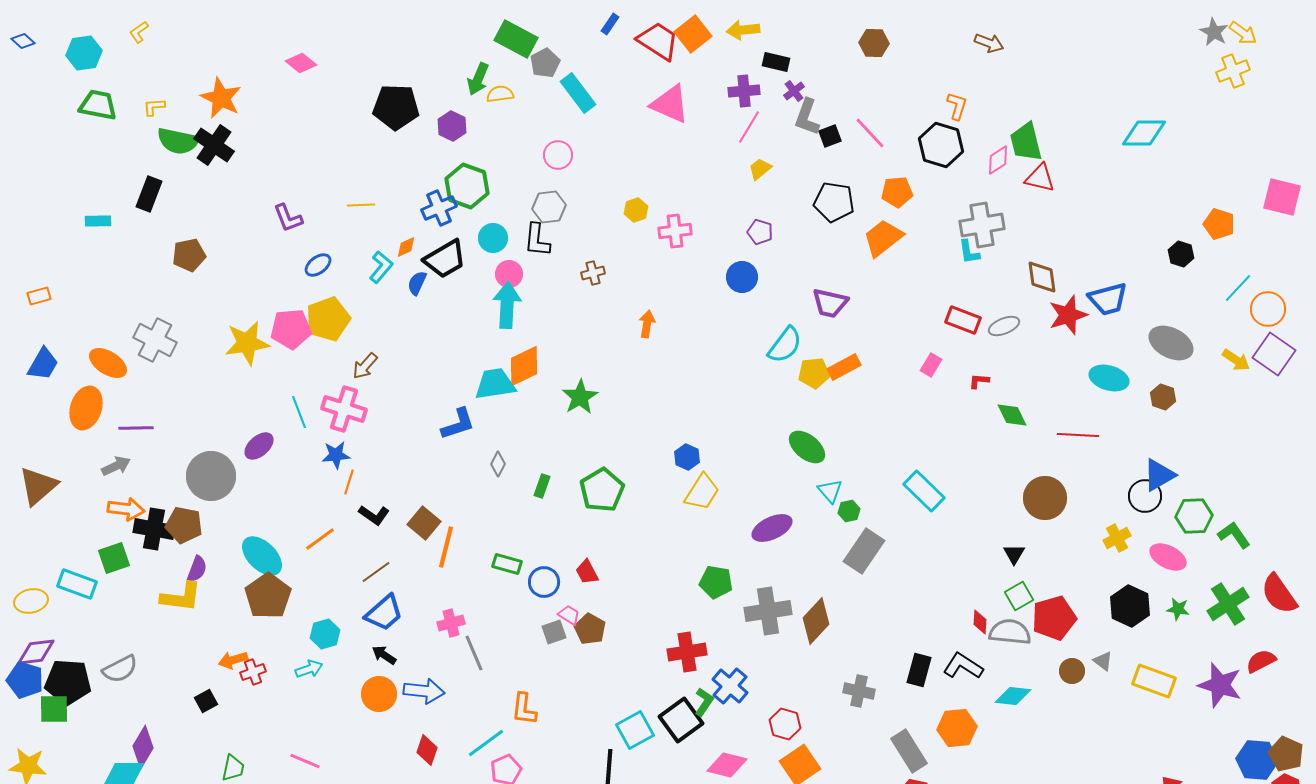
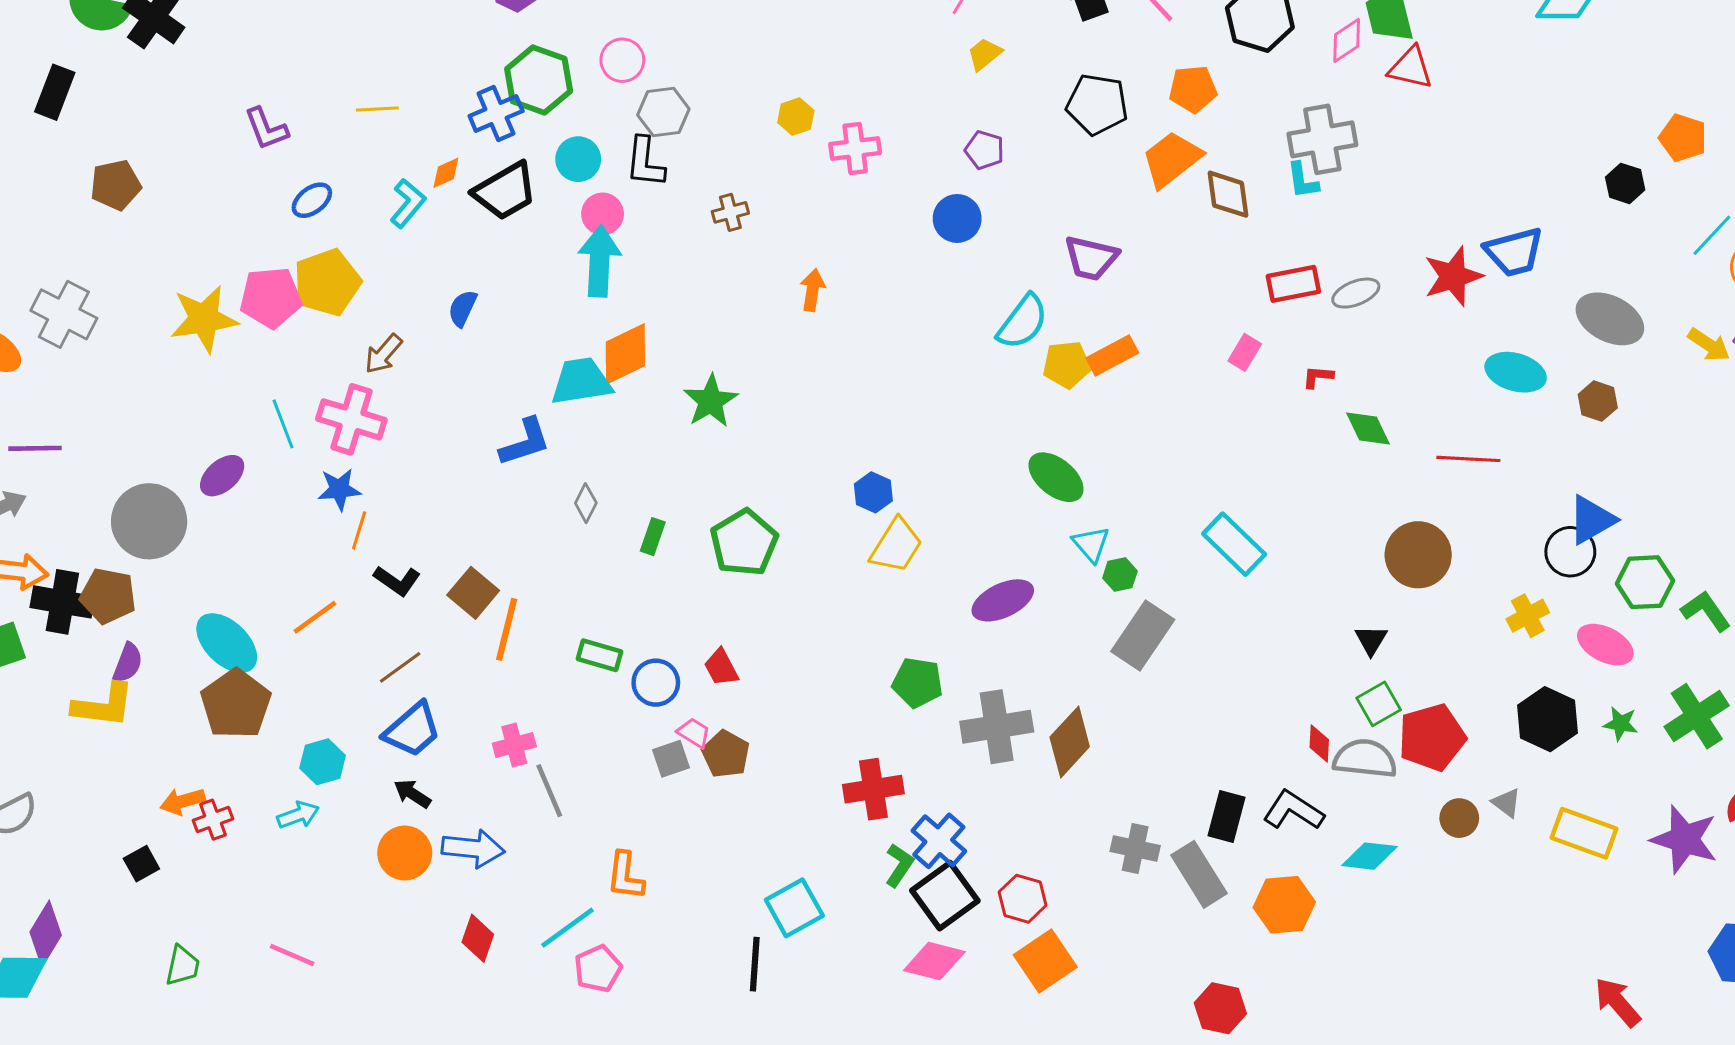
pink circle: (558, 155) -> (622, 60), moved
brown diamond: (1042, 277) -> (1228, 194), moved
blue semicircle: (417, 283) -> (463, 308), moved
red rectangle: (963, 320) -> (1293, 284), turned -32
black square: (681, 720) -> (945, 896), moved
gray rectangle: (909, 751) -> (1199, 874), moved

